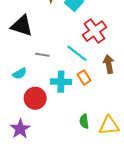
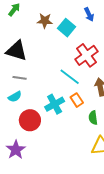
gray line: (42, 55) -> (20, 78), moved
cyan cross: (61, 82) -> (55, 104), turned -30
green semicircle: (84, 121) -> (93, 118), moved

